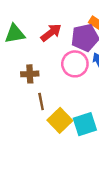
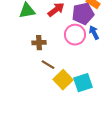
brown line: (41, 102) -> (48, 65), turned -48

